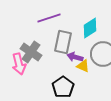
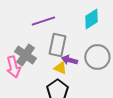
cyan diamond: (90, 28) -> (91, 19), moved
yellow triangle: (83, 66) -> (60, 68), moved

